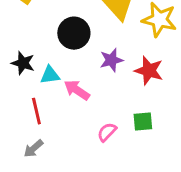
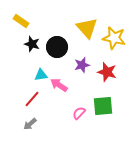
black star: (23, 63) -> (32, 44), moved
red line: (36, 111) -> (32, 99), turned 54
green square: (143, 122) -> (103, 106), size x1.5

